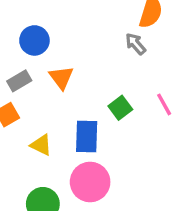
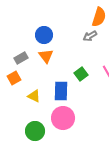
blue circle: (34, 40) -> (44, 35), moved
gray arrow: (136, 44) -> (90, 36), turned -80

